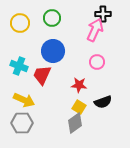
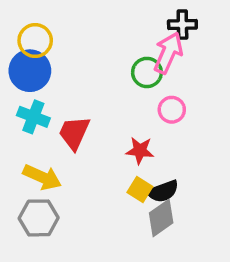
green circle: (52, 18) -> (147, 72), moved
blue circle: (53, 51) -> (30, 71), moved
black semicircle: (103, 102) -> (163, 191), moved
gray diamond: (75, 123) -> (161, 218), moved

